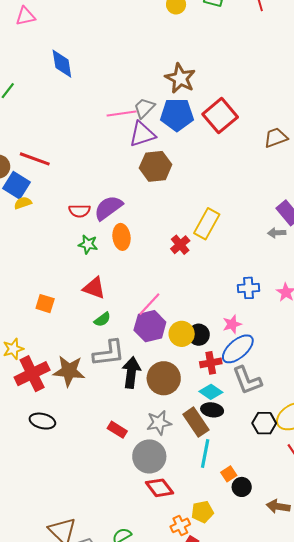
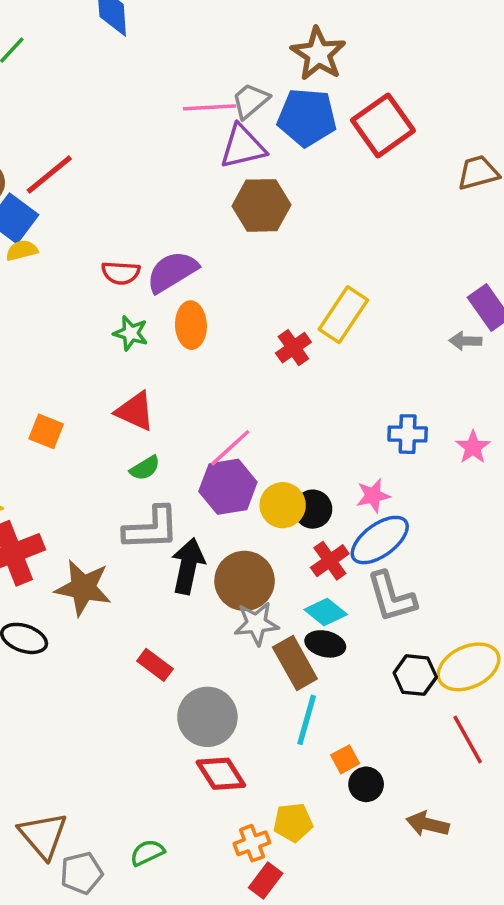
red line: (35, 159) -> (49, 175), turned -64
red cross: (211, 363) -> (330, 561), turned -30
brown star: (69, 371) -> (83, 588), moved
gray star: (159, 423) -> (256, 624), moved

